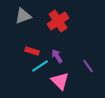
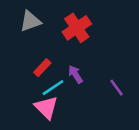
red rectangle: (32, 51) -> (42, 68), turned -64
pink triangle: (60, 81) -> (46, 107), moved

